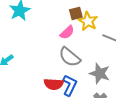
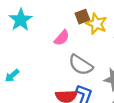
pink semicircle: (67, 32) -> (62, 38), moved

